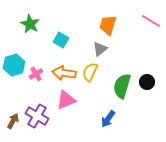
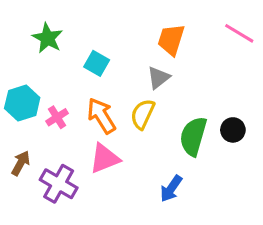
orange arrow: (64, 73) -> (101, 116), turned 50
brown arrow: (13, 121) -> (21, 163), moved

